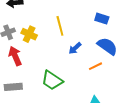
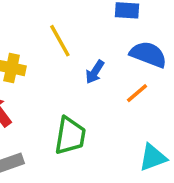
green trapezoid: (52, 80) -> (70, 136), turned -100

